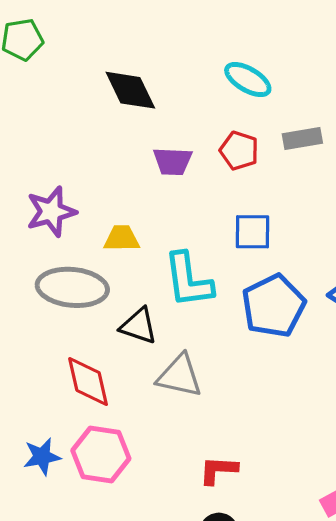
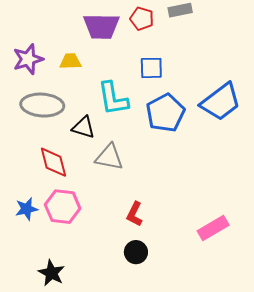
purple trapezoid: (173, 161) -> (101, 26), size x1.5
yellow trapezoid: (122, 238) -> (70, 61), moved
red L-shape: (218, 470) -> (134, 214), turned -65

